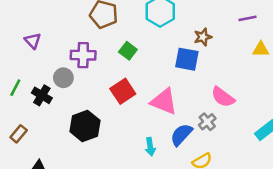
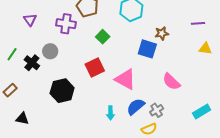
purple cross: (83, 55) -> (66, 24), moved
gray cross: (207, 122) -> (157, 110), moved

